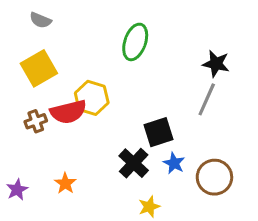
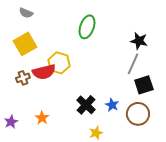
black square: (159, 132) -> (144, 85), moved

